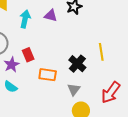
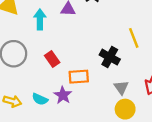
purple star: (12, 65) -> (63, 95), moved
gray triangle: (74, 89) -> (121, 87), moved

